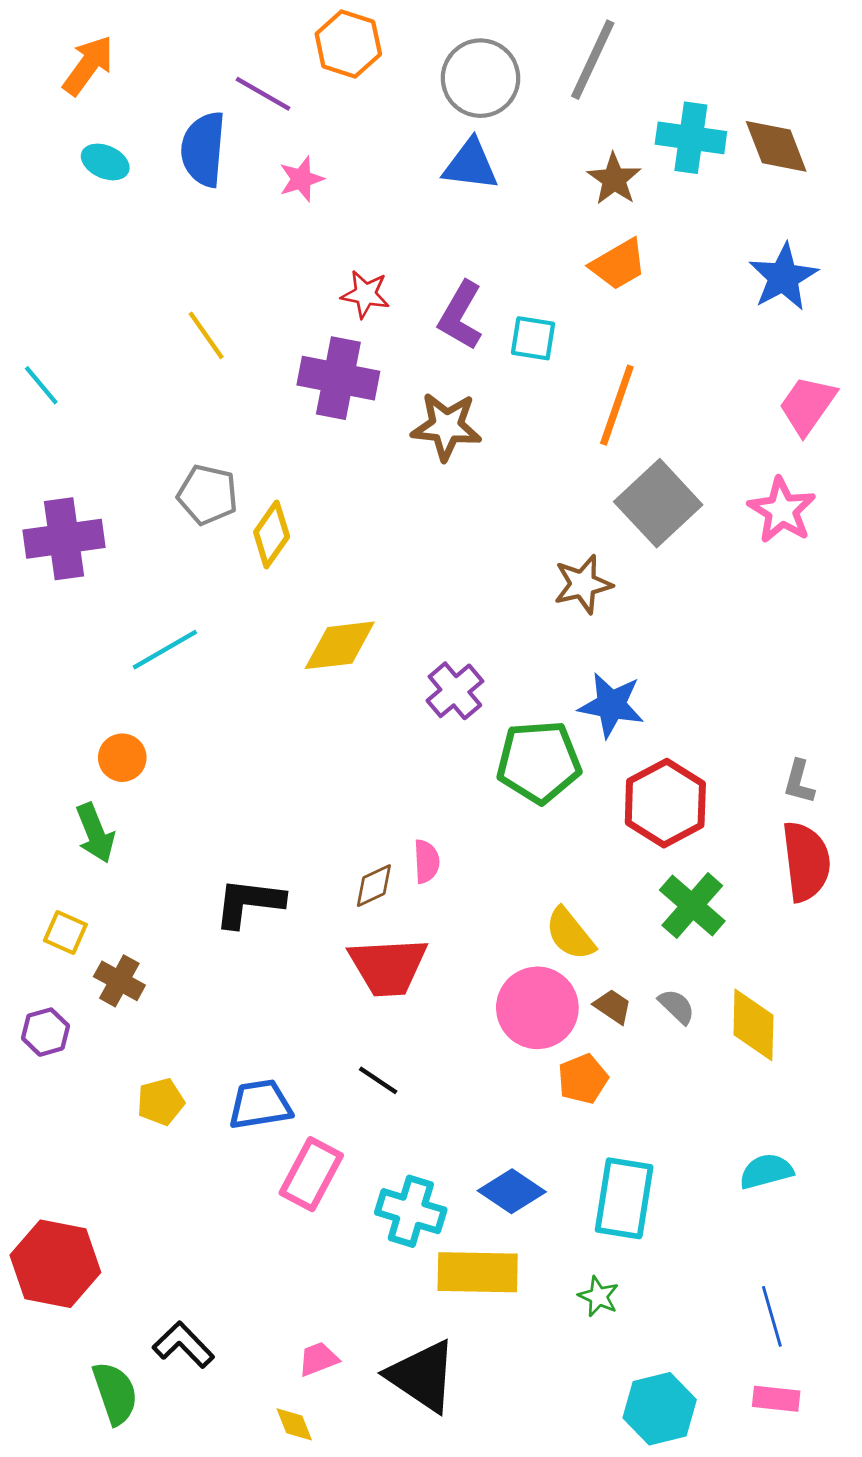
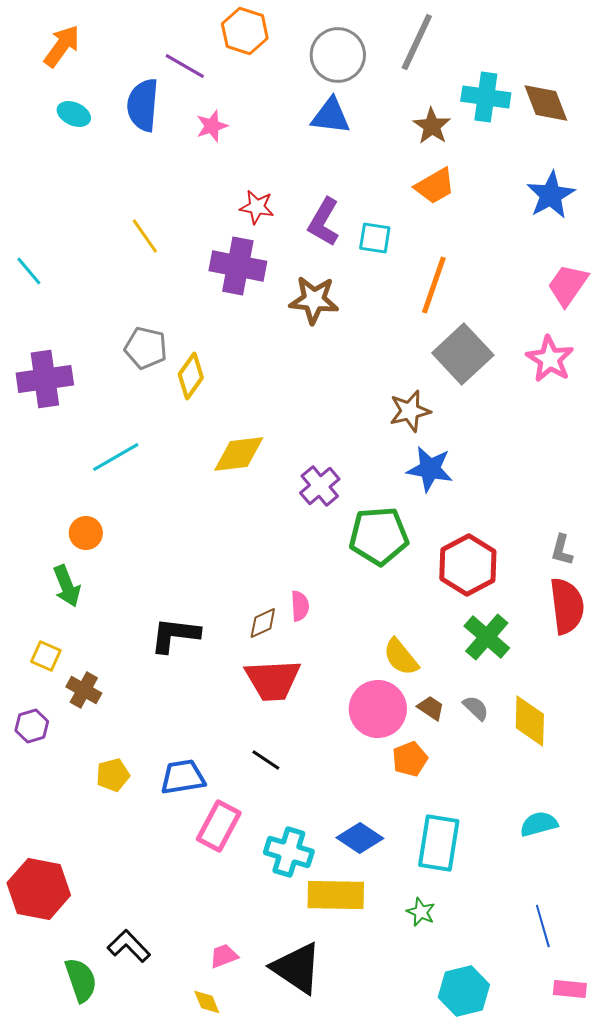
blue star: (611, 705) -> (430, 469), moved
pink rectangle: (776, 1399) -> (570, 989), moved

